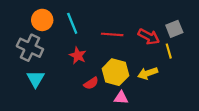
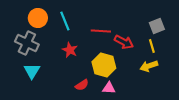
red arrow: (149, 37) -> (124, 42), moved
yellow arrow: (148, 73) -> (149, 66), moved
red semicircle: (91, 83) -> (82, 85), moved

